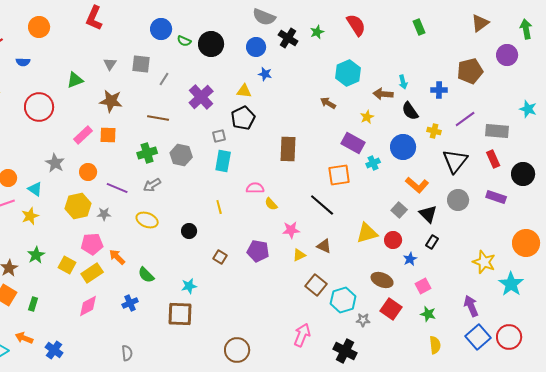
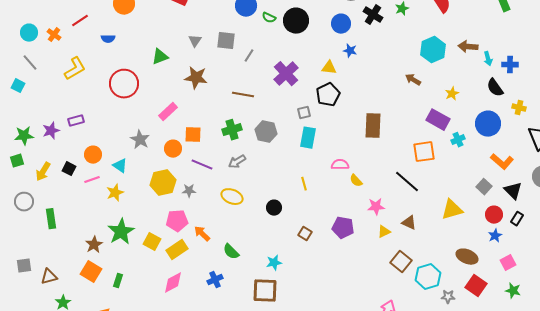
blue cross: (439, 90) -> (510, 65), moved
brown arrow: (383, 94) -> (468, 47), moved
orange square: (108, 135) -> (193, 135), moved
red circle: (393, 240) -> (494, 215), moved
green star: (36, 255) -> (121, 232), size x1.5

